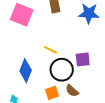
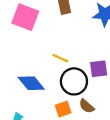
blue diamond: (26, 71) -> (31, 83), turned -60

